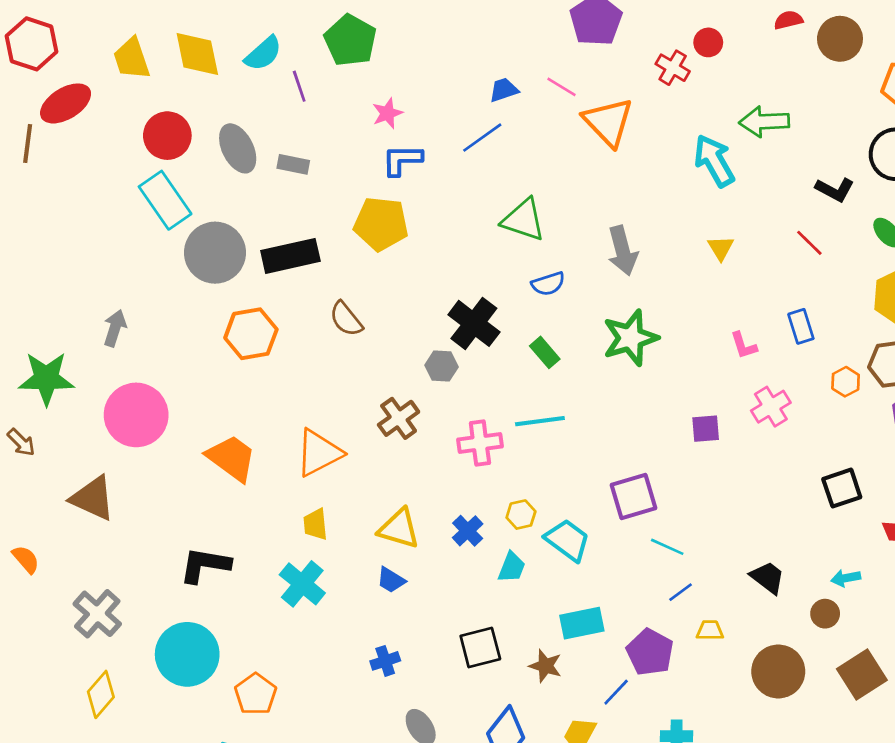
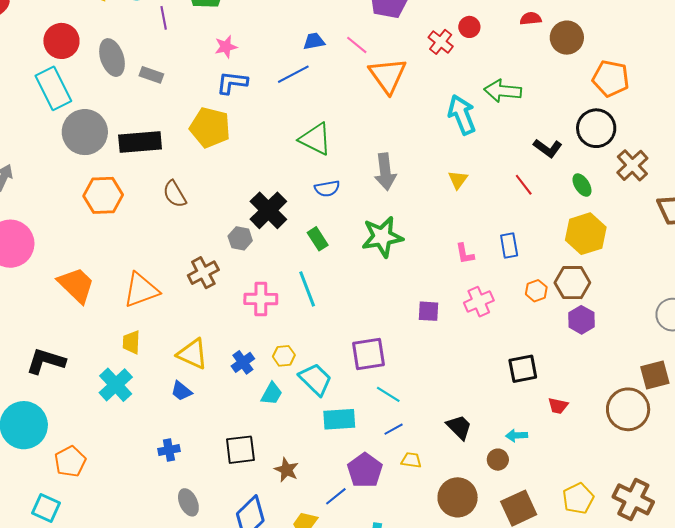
cyan line: (540, 421) -> (307, 289), turned 69
cyan rectangle: (582, 623) -> (339, 419), moved

